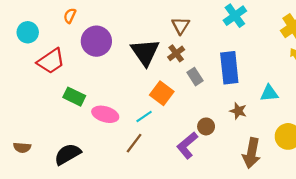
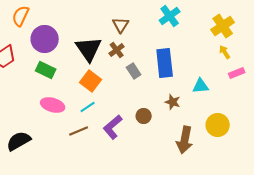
orange semicircle: (70, 16) -> (21, 16), size x1.5
orange square: (162, 93) -> (91, 81), moved
green rectangle: (74, 97) -> (46, 70), moved
brown line: (134, 143) -> (79, 131), turned 30
purple L-shape: (187, 145) -> (113, 127), moved

